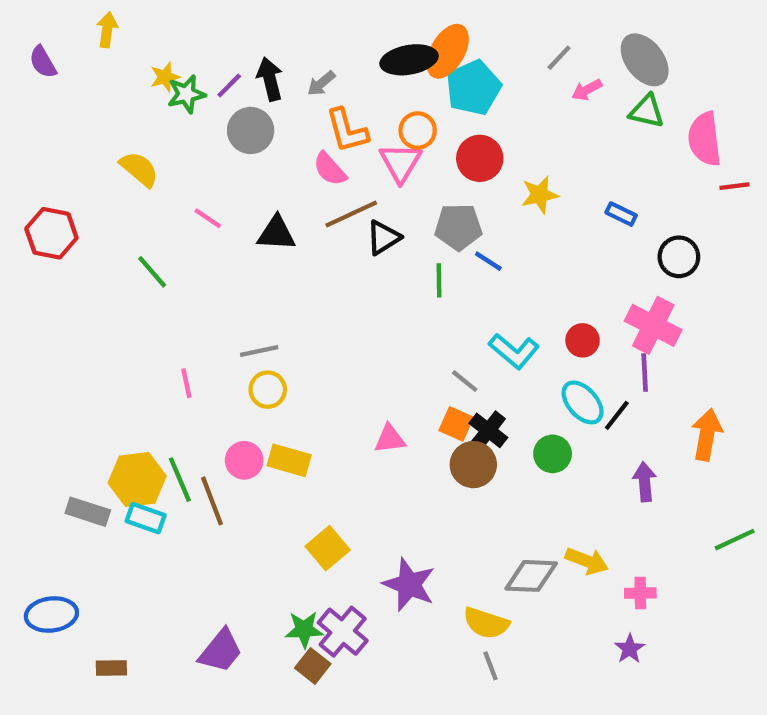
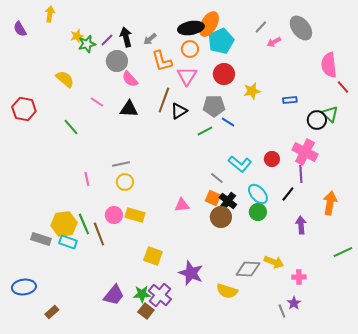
green triangle: (647, 111) -> (330, 114), moved, turned 30
orange circle: (418, 130) -> (190, 49), moved
pink semicircle: (330, 169) -> (130, 79), moved
red line: (735, 186) -> (343, 87), turned 56
brown line: (351, 214) -> (164, 100), turned -45
blue rectangle: (621, 214) -> (290, 100), turned -32
green line: (439, 280) -> (205, 131), turned 63
cyan ellipse: (583, 402) -> (258, 194), moved
yellow square: (328, 548) -> (153, 256), turned -30
purple trapezoid: (221, 651) -> (114, 295), moved
gray line: (490, 666) -> (282, 311), moved
brown rectangle: (111, 668) -> (52, 312), turned -40

